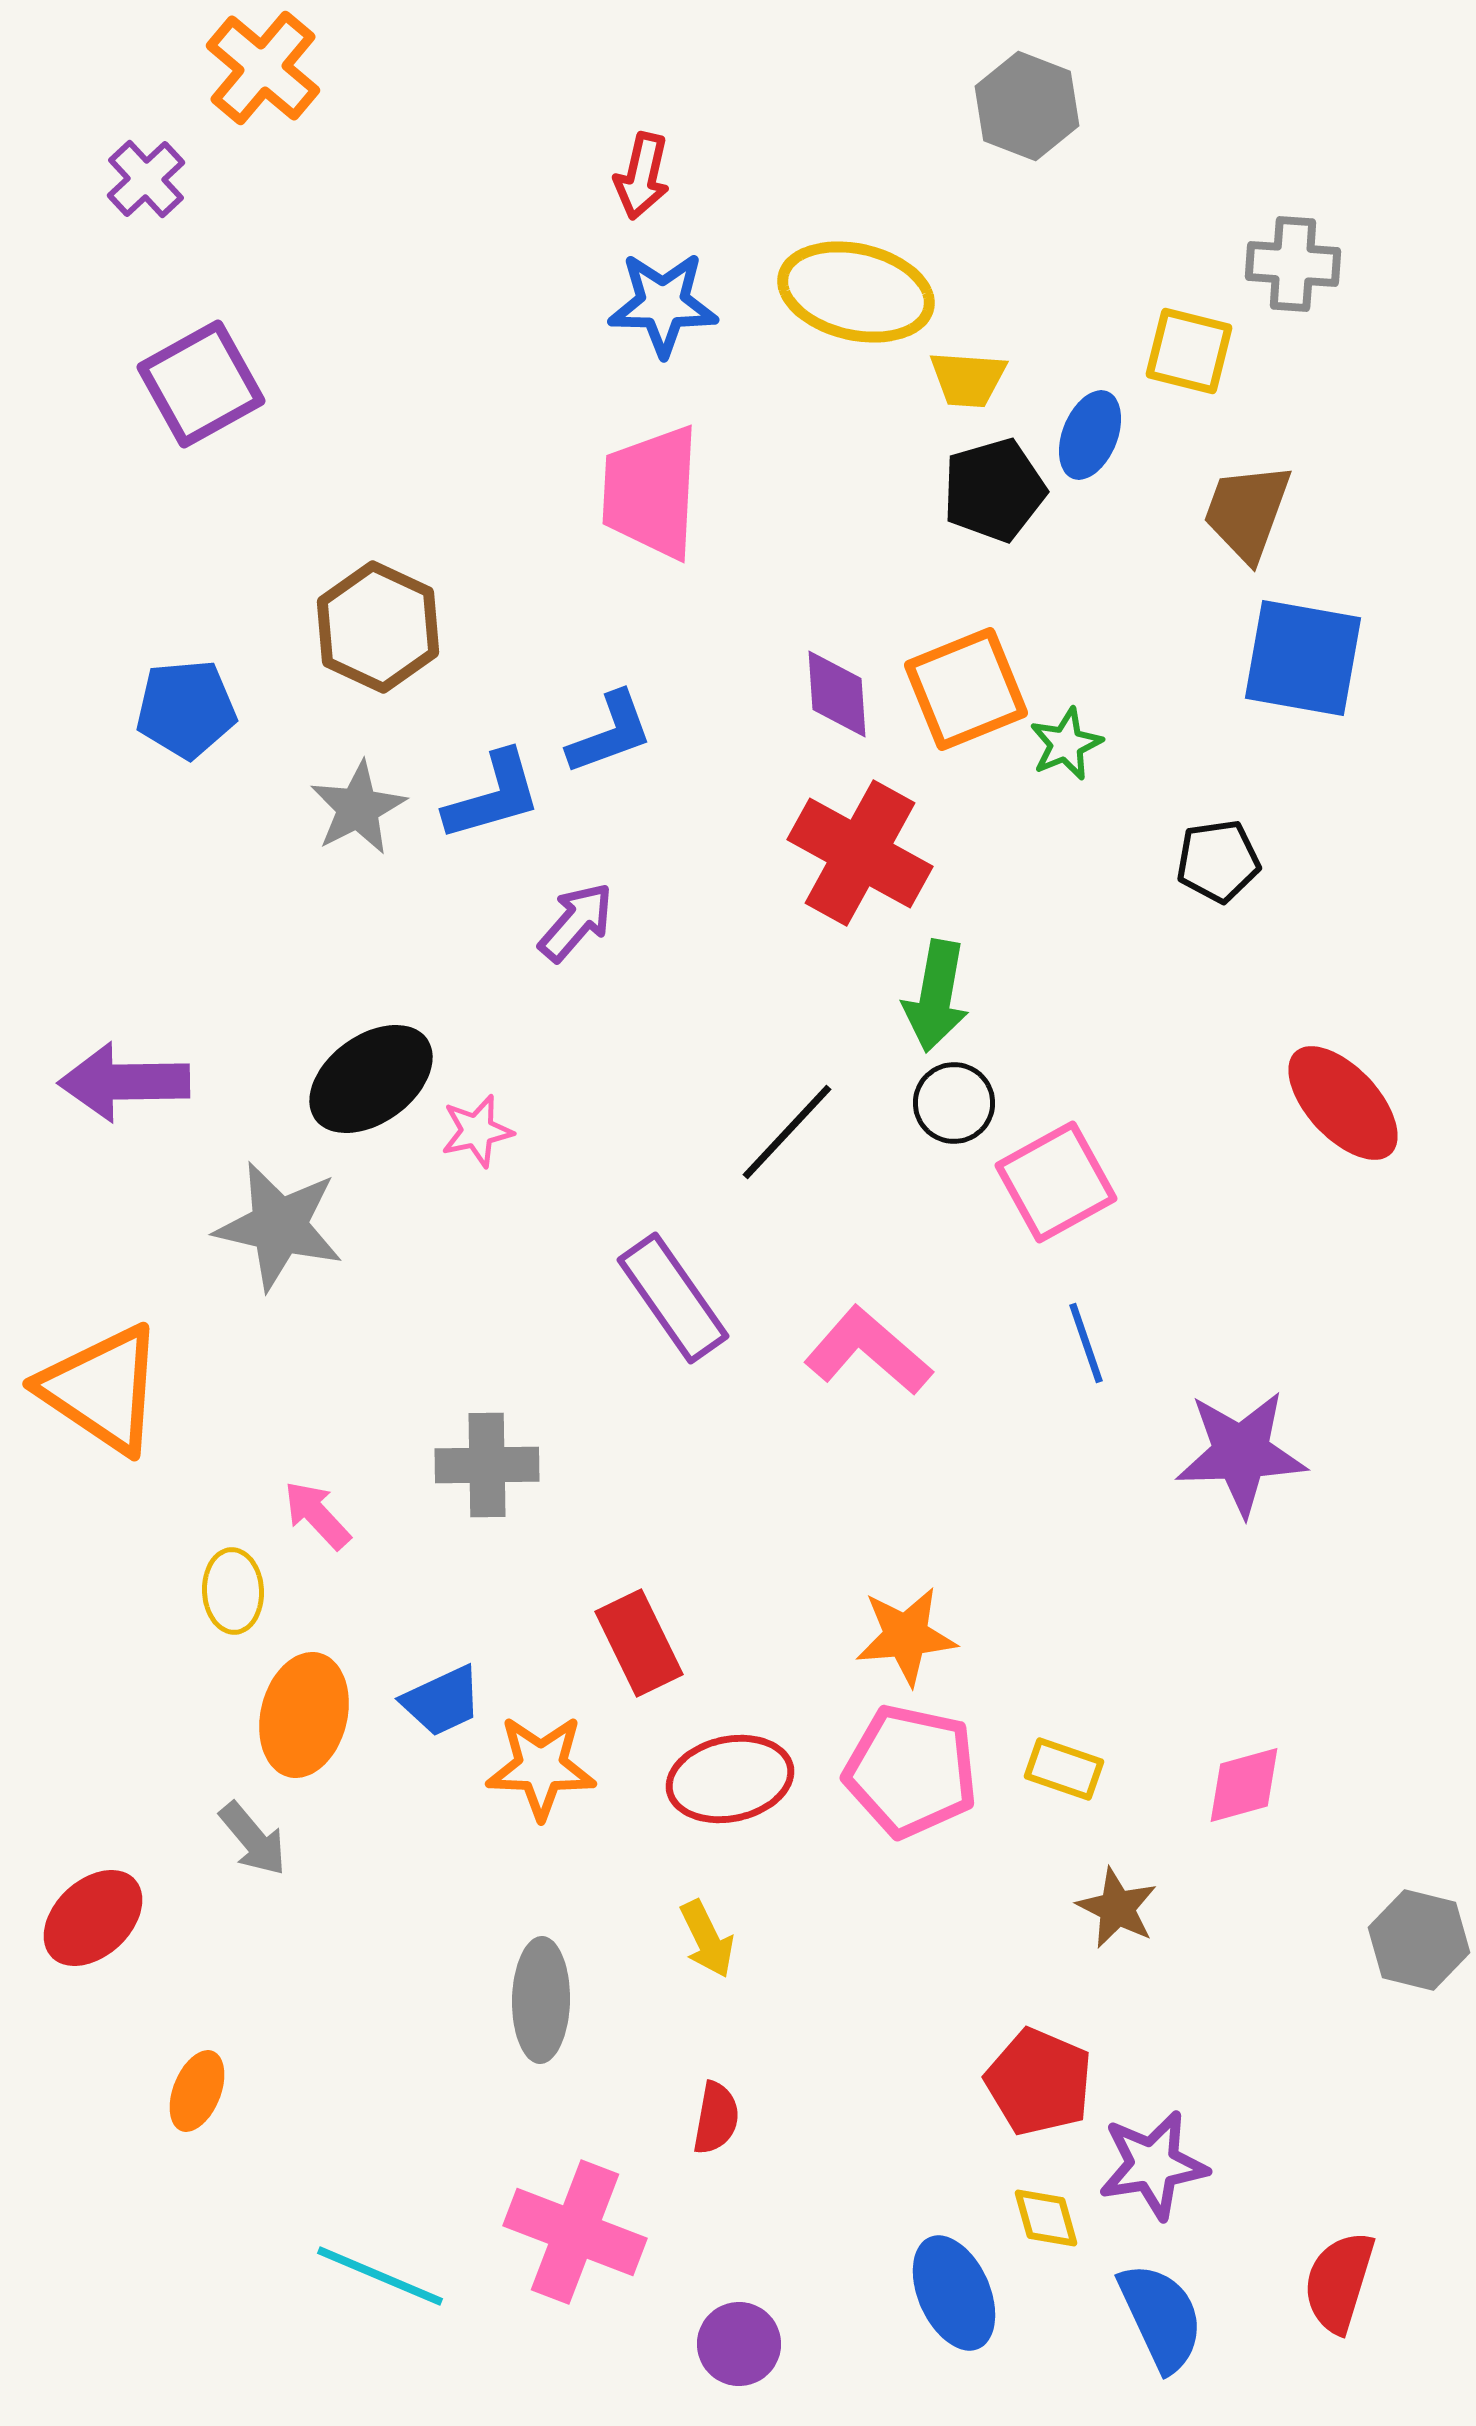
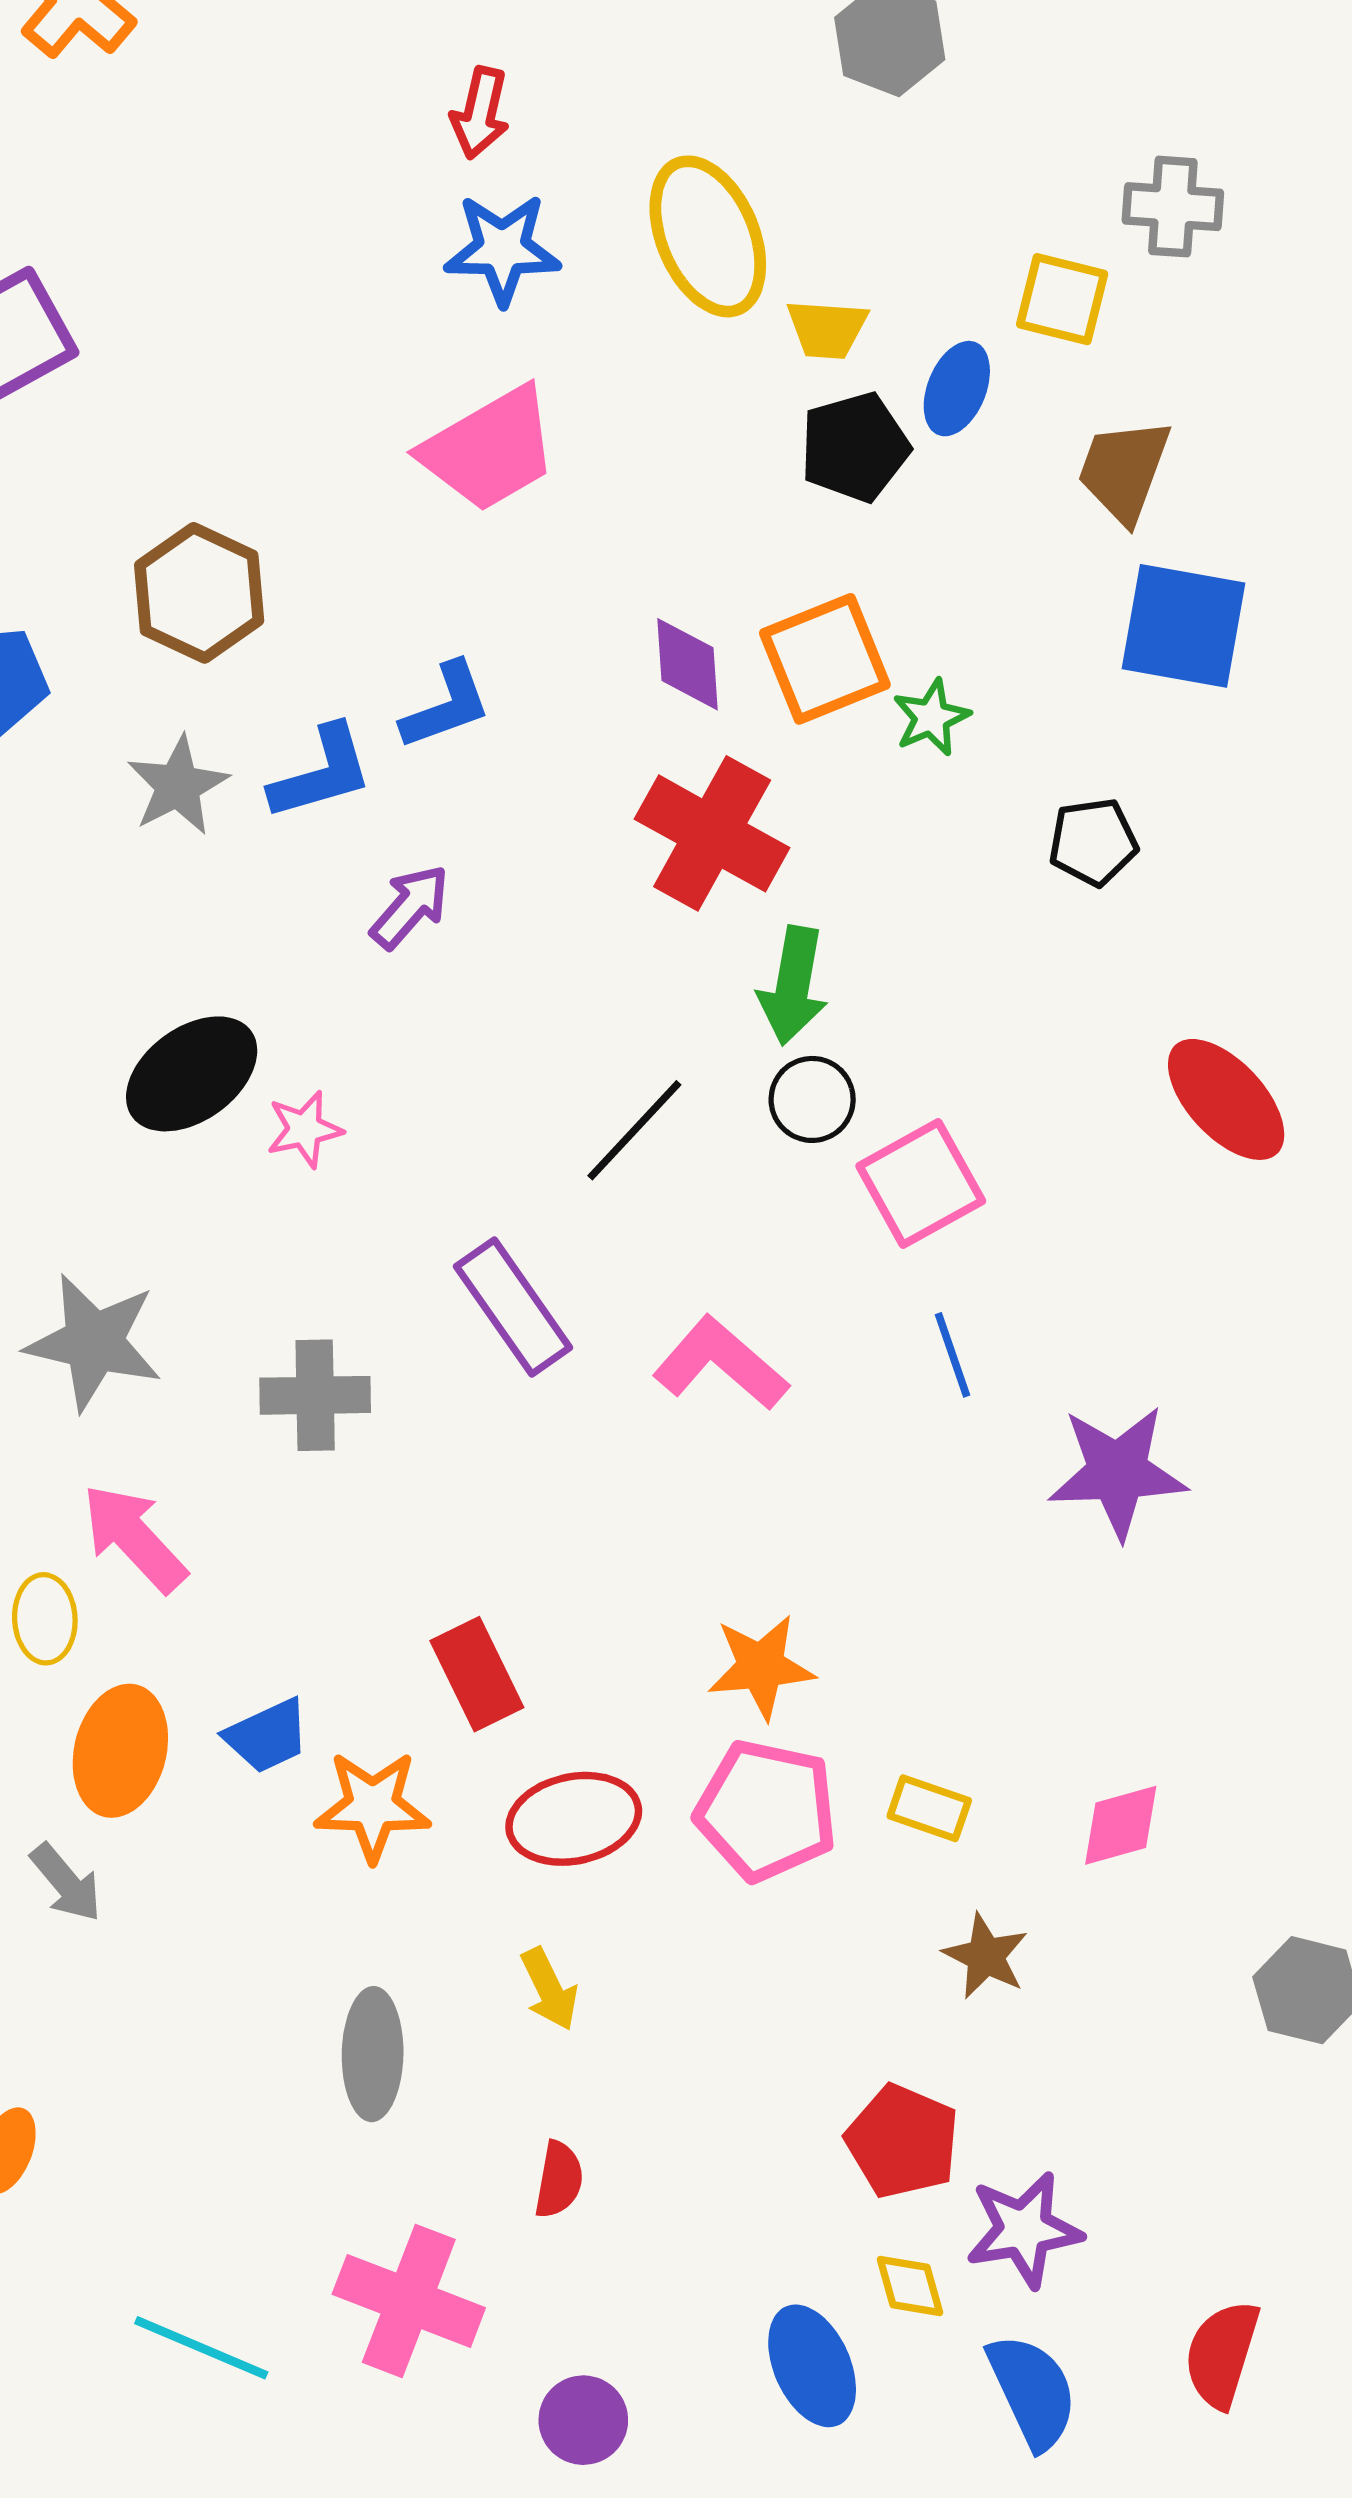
yellow ellipse: (856, 292) -> (708, 236), turned 54
pink trapezoid: (651, 492) -> (490, 449), turned -123
gray star: (279, 1226) -> (94, 1342), moved
gray cross: (487, 1465) -> (315, 1395), moved
pink arrow: (317, 1515) -> (134, 1538), size x1.5

